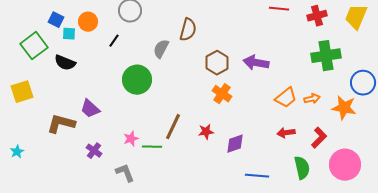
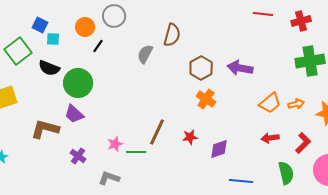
orange circle: (88, 22) -> (85, 27), moved
green circle: (137, 80) -> (78, 83), moved
gray L-shape: (125, 173) -> (109, 178), turned -50

